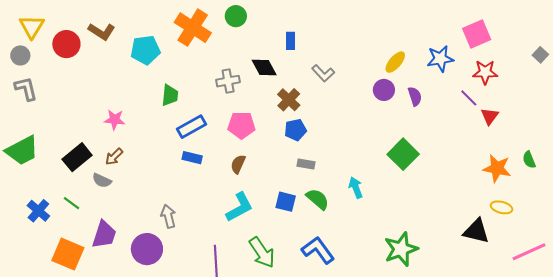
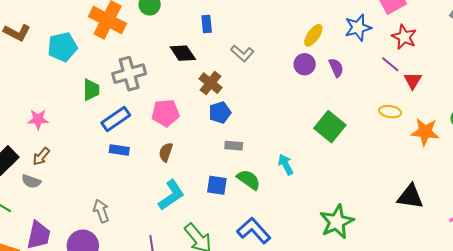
red star: (485, 72) -> (404, 37), turned 30
gray cross: (228, 81) -> (129, 74), moved, size x1.4
yellow ellipse: (502, 207) -> (390, 112), moved

